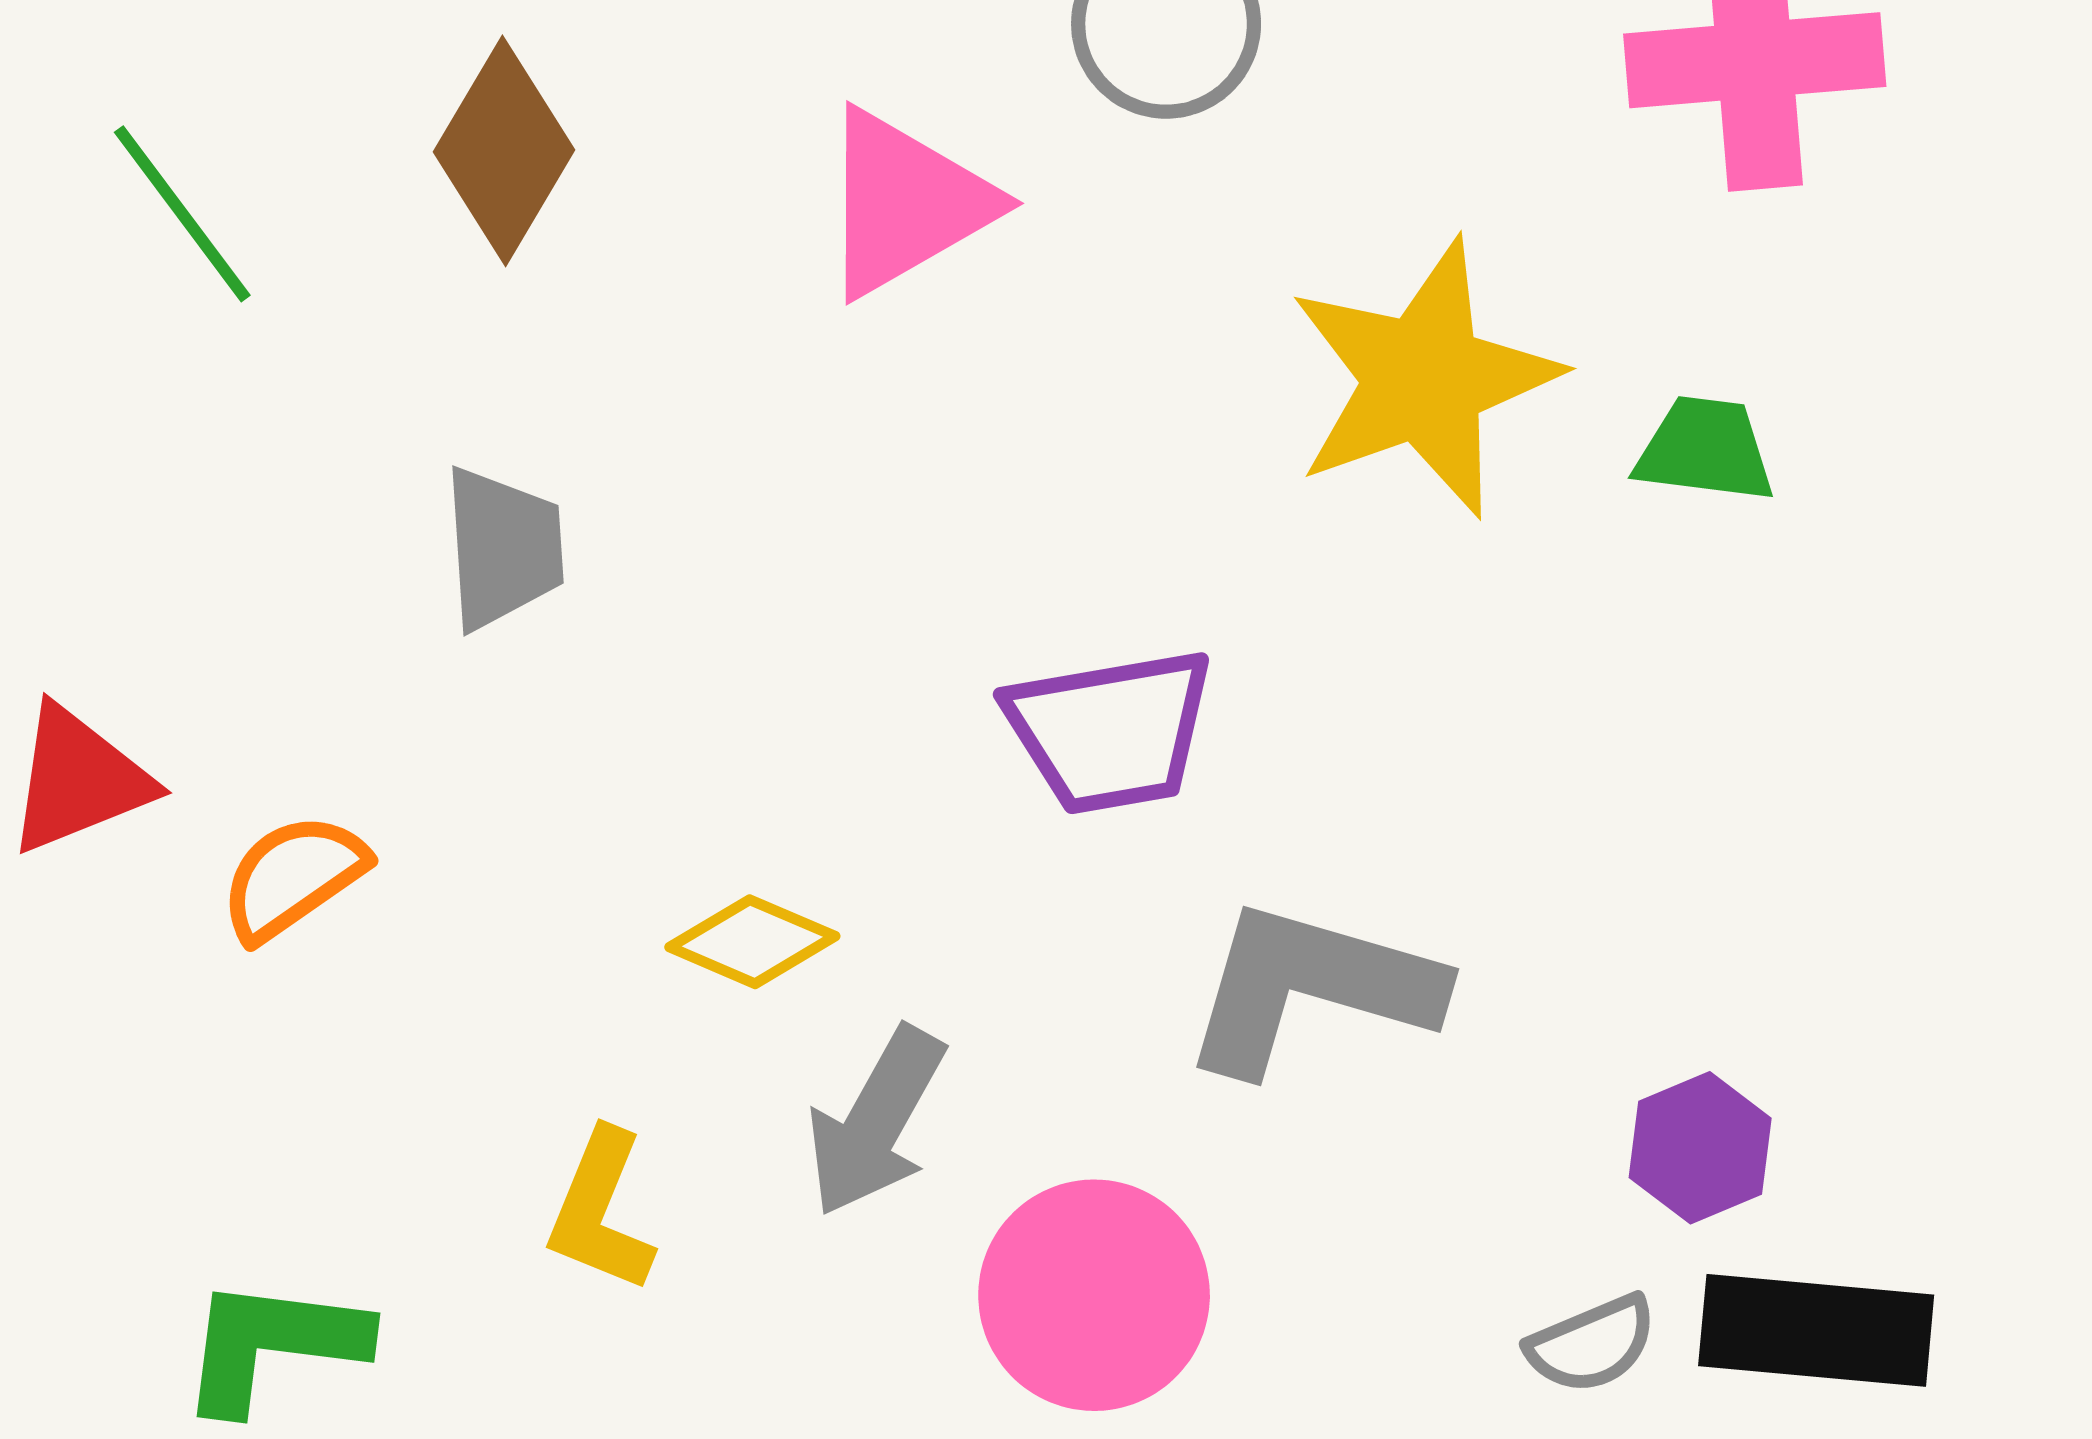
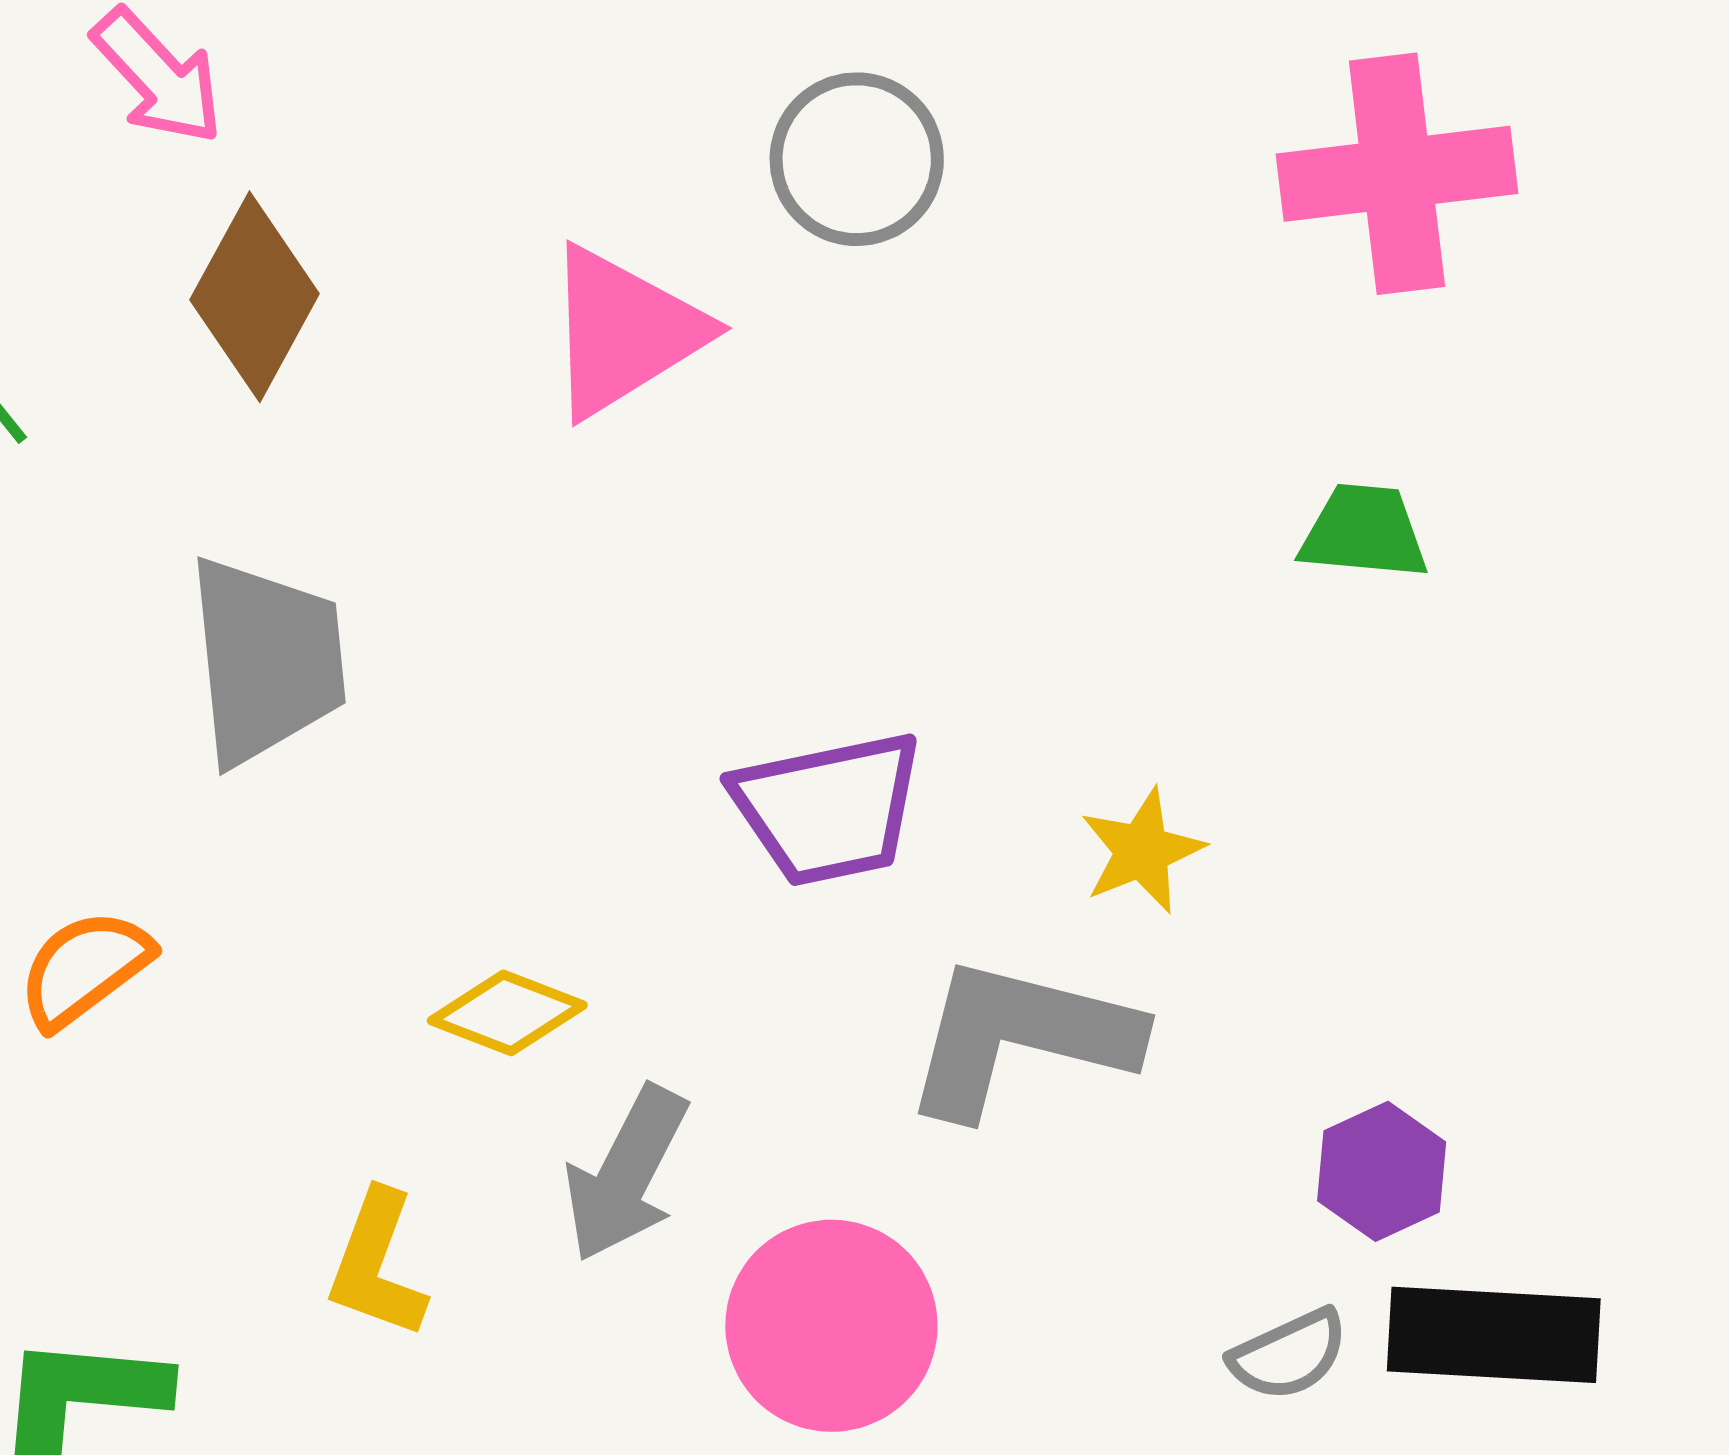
yellow star: (1424, 379) -> (1142, 851), moved, size x0.5
gray trapezoid: (503, 548) -> (266, 660), size x1.4

